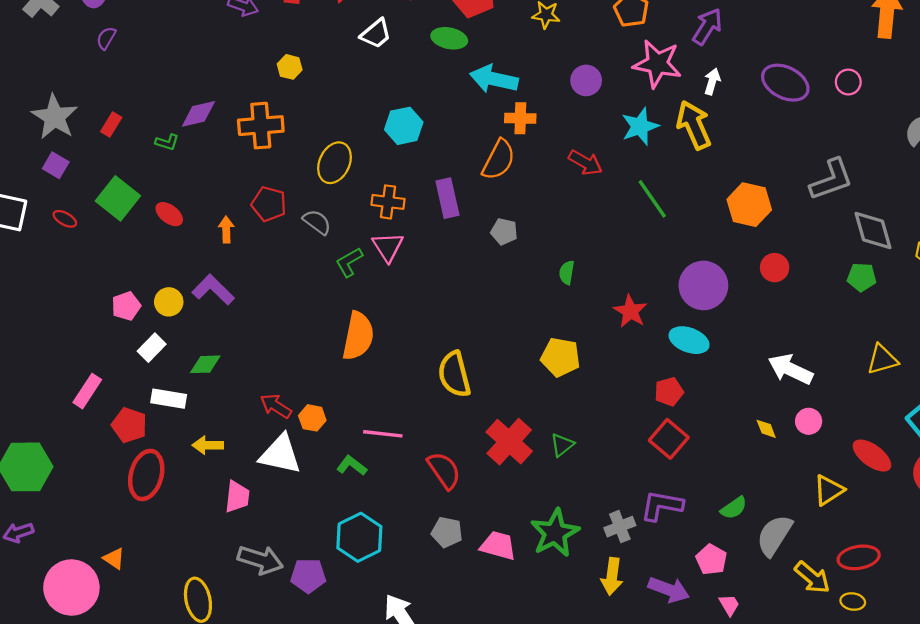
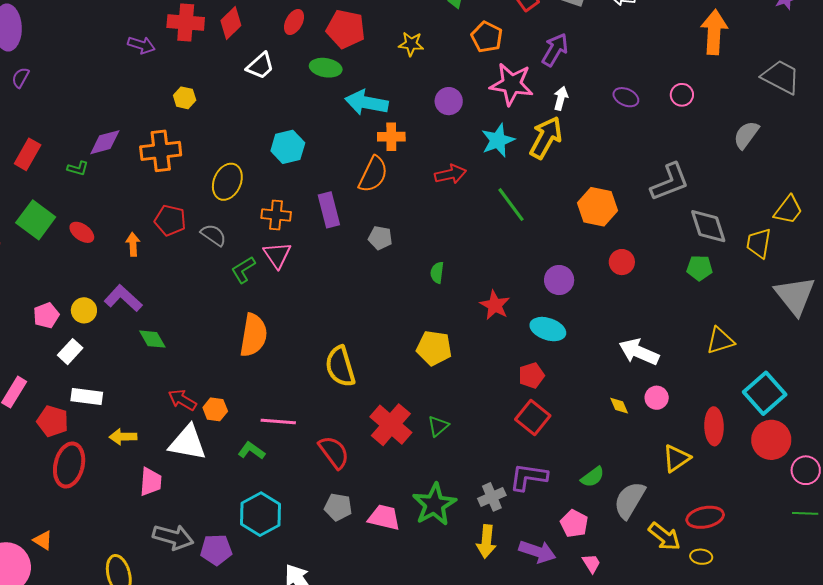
purple ellipse: (785, 83) -> (626, 97), size x0.6
red rectangle: (111, 124) -> (28, 154), size x1.4
yellow arrow: (694, 125) -> (546, 138), turned 54
red arrow: (585, 163) -> (450, 174), turned -40
purple circle: (703, 285) -> (559, 280), size x0.7
green diamond: (205, 364) -> (152, 339), moved, turned 64
red ellipse: (872, 456) -> (714, 426), turned 54

